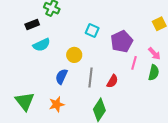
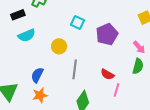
pink line: (134, 63) -> (116, 90), moved
blue semicircle: (61, 77) -> (37, 75), moved
red semicircle: (112, 81) -> (107, 74), moved, turned 88

